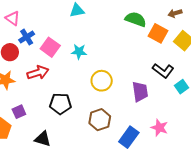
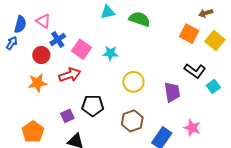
green semicircle: (136, 19) -> (139, 19), moved
purple square: (19, 112) -> (67, 116), moved

